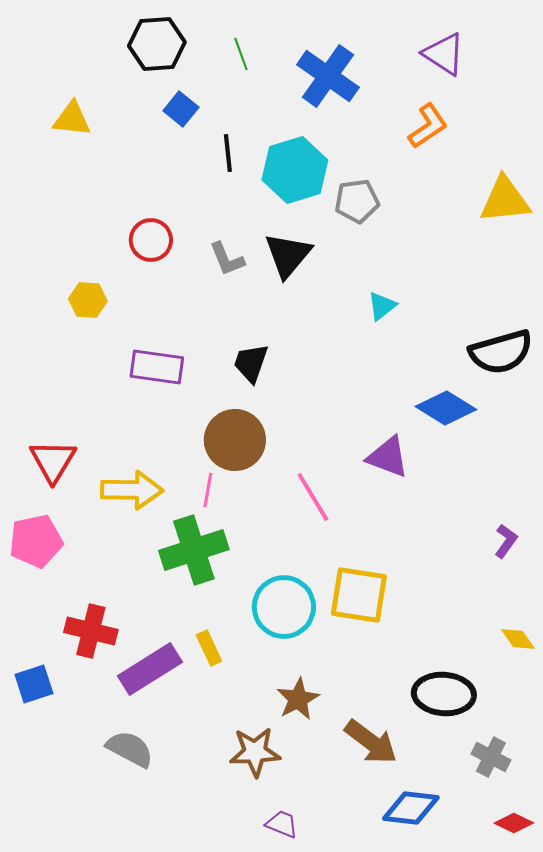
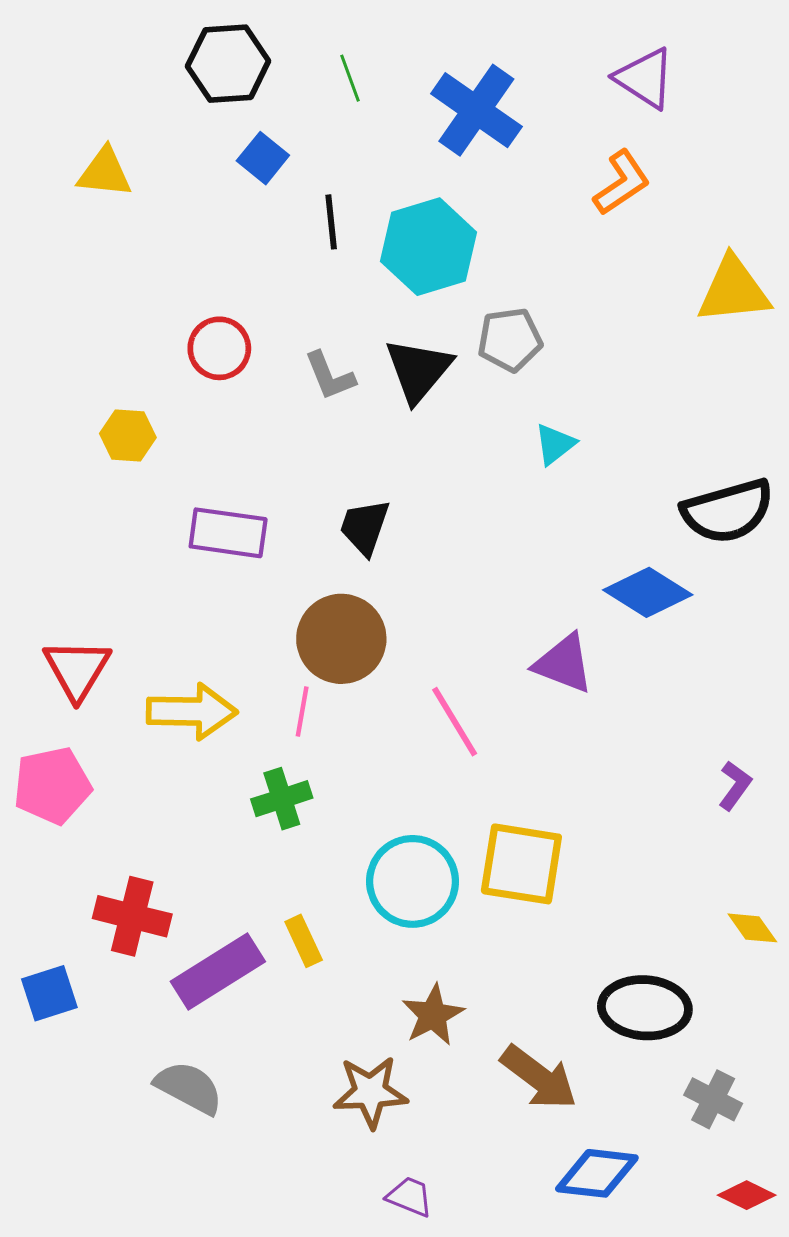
gray pentagon: (357, 201) -> (510, 340), moved
green cross: (194, 550) -> (282, 799), size x0.6

